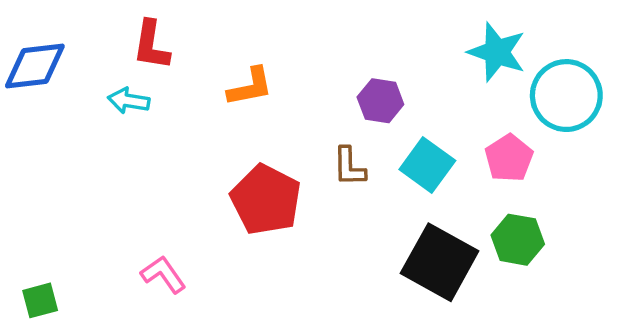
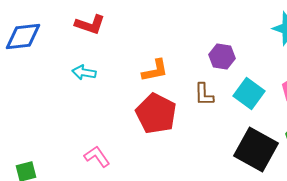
red L-shape: (151, 45) -> (90, 24), turned -80
orange L-shape: (250, 87) -> (155, 70), moved
cyan arrow: (129, 101) -> (84, 72), moved

